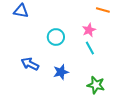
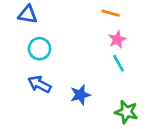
orange line: (103, 10) -> (111, 13), moved
cyan circle: (56, 37) -> (40, 49), moved

